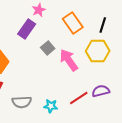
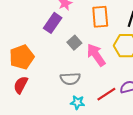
orange rectangle: (73, 23) -> (100, 17), turned 30
gray semicircle: (22, 102) -> (70, 79), moved

